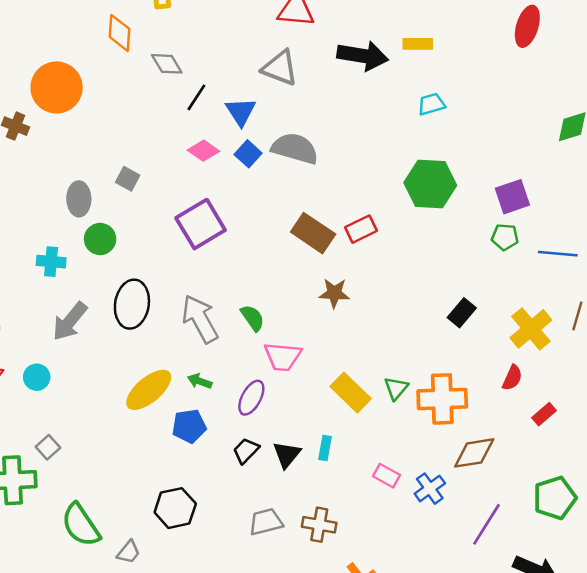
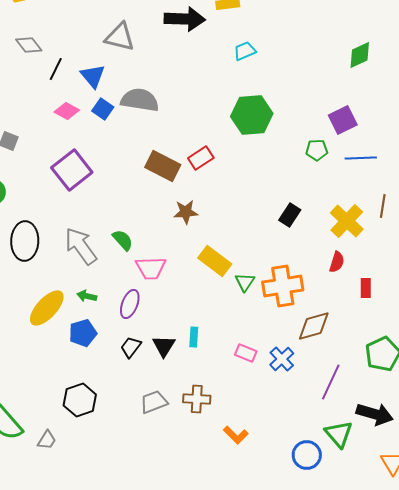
purple square: (512, 197) -> (343, 120), moved
yellow rectangle: (351, 393) -> (215, 261), moved
red rectangle: (544, 414) -> (366, 288), turned -42

